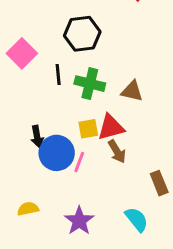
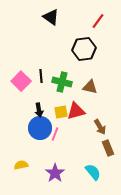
black hexagon: (82, 34) -> (84, 49), moved
pink square: (22, 53) -> (21, 81), moved
black arrow: (37, 136) -> (39, 110), moved
brown arrow: (117, 151) -> (100, 127), moved

